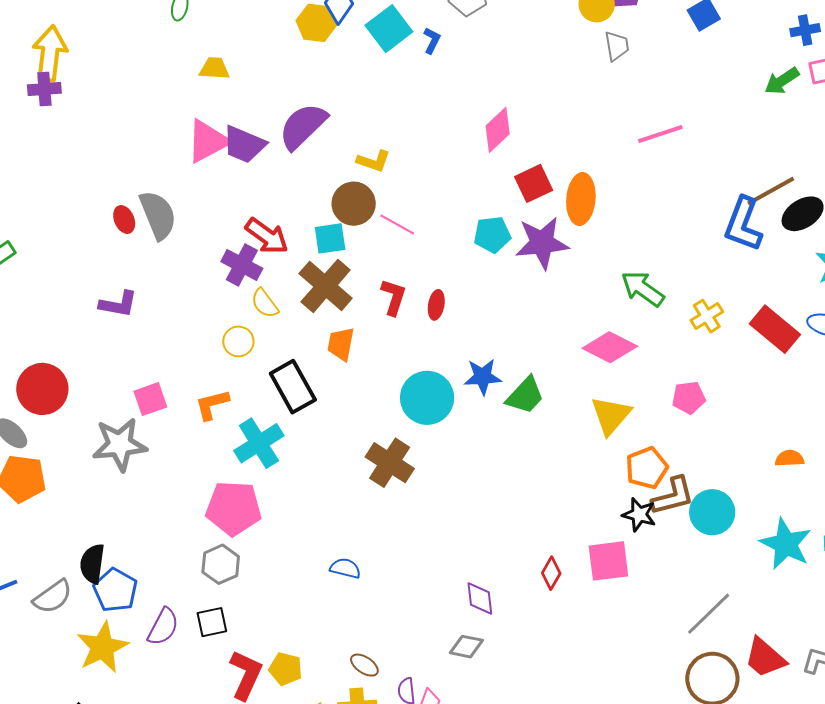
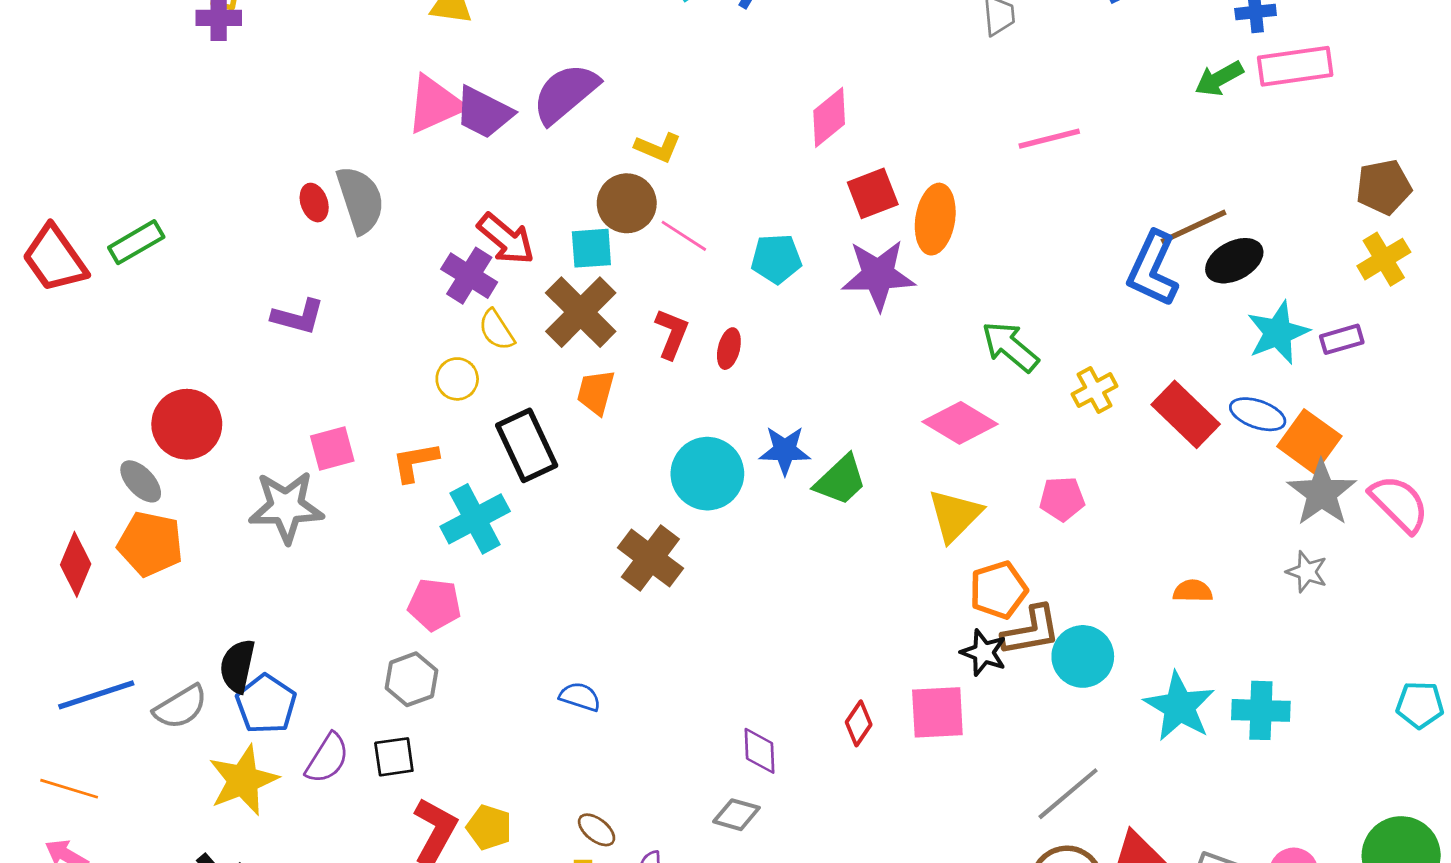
cyan pentagon: (492, 235) -> (776, 259), moved
pink pentagon: (234, 508) -> (434, 605), size x0.7

